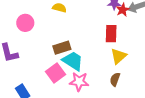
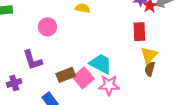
brown rectangle: (62, 48) -> (66, 75), moved
brown semicircle: (115, 79) -> (150, 69), moved

